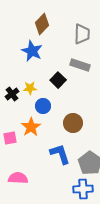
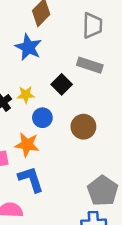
brown circle: (73, 123) -> (83, 127), moved
orange star: (31, 127) -> (27, 145), turned -30
blue L-shape: (60, 154) -> (31, 179), moved

